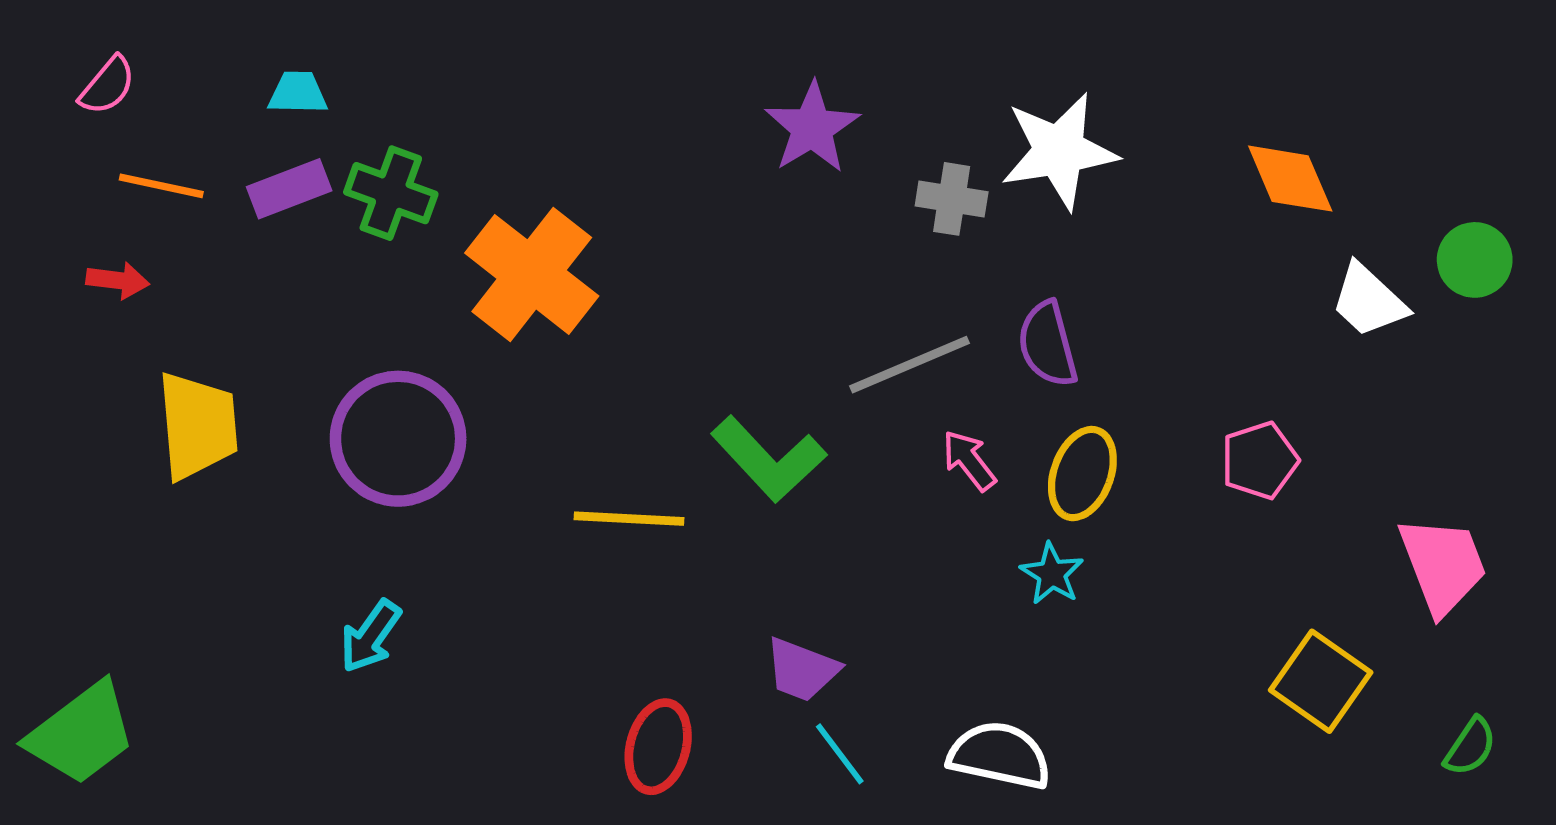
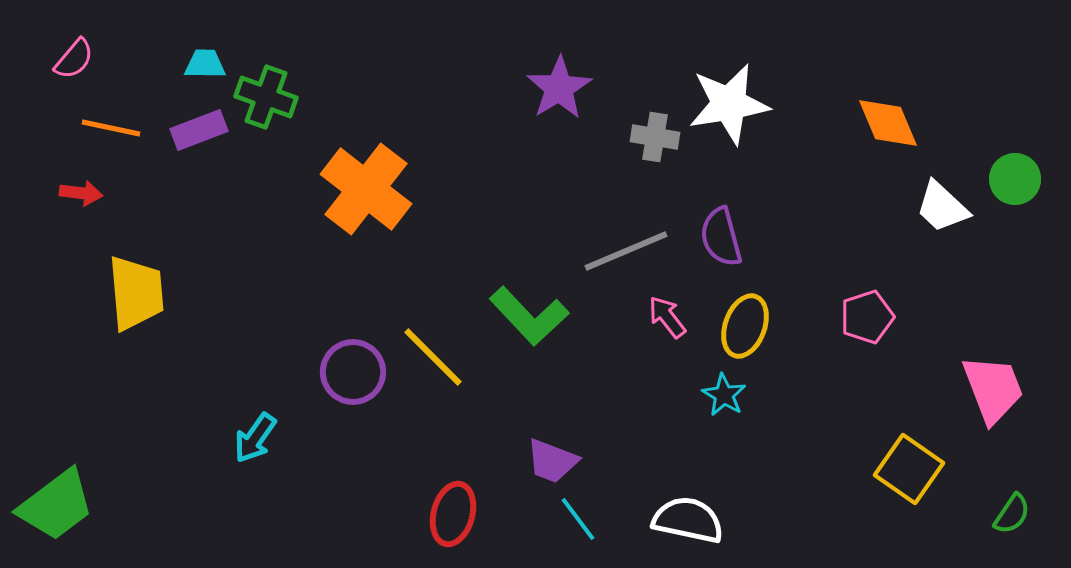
green cross: (391, 193) -> (266, 97), moved
purple circle: (398, 439) -> (353, 372), moved, size x0.7
yellow line: (629, 519) -> (433, 357), turned 42

